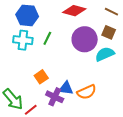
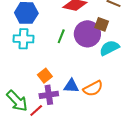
brown square: (109, 32) -> (102, 24), moved
green line: (47, 38) -> (61, 36), moved
purple cross: (55, 97) -> (49, 95), moved, turned -30

